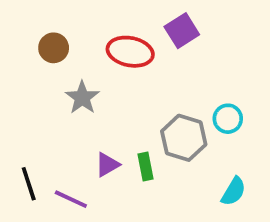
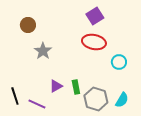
red ellipse: (130, 52) -> (94, 42), moved
gray hexagon: (184, 138) -> (96, 99), moved

